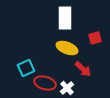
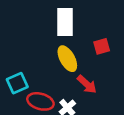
yellow ellipse: (67, 48) -> (67, 59), turned 40

